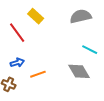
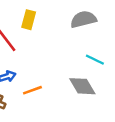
yellow rectangle: (36, 16) -> (29, 20), turned 63

